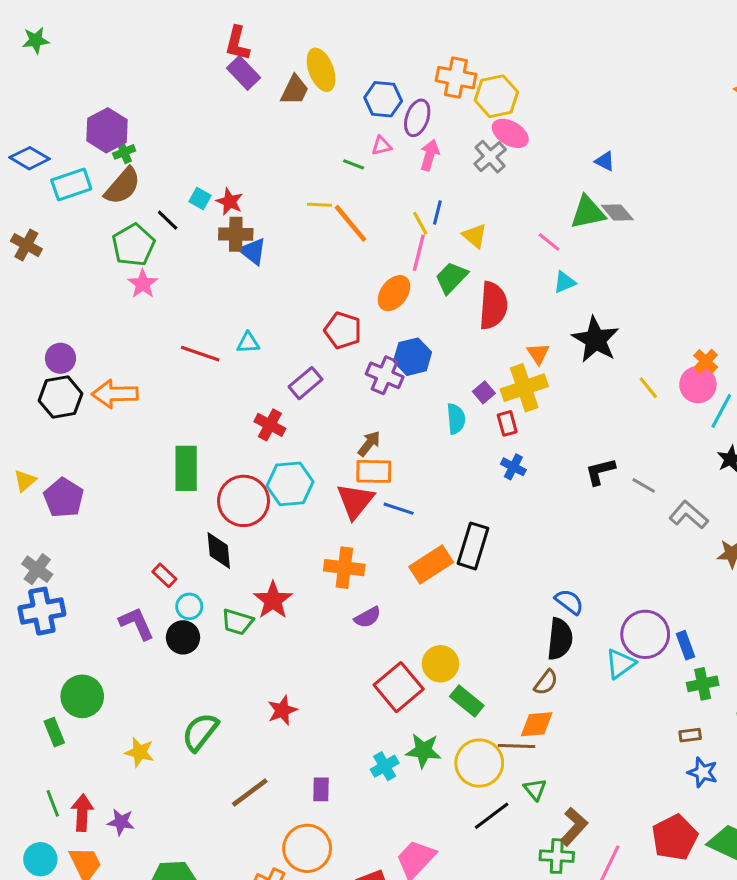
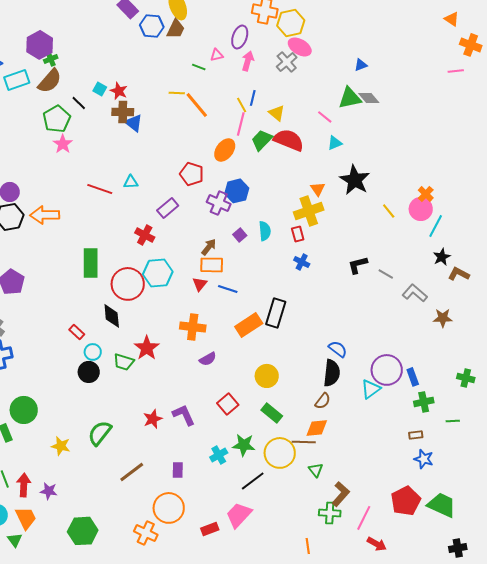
brown trapezoid: (295, 90) -> (176, 29), moved
blue hexagon: (383, 99) -> (152, 26), moved
blue triangle: (605, 161) -> (361, 65), turned -48
red semicircle: (493, 306) -> (289, 140), moved, turned -72
purple square: (484, 392) -> (240, 235), moved
red triangle: (355, 501) -> (200, 284), size x0.6
purple L-shape: (136, 623) -> (184, 415), moved
yellow circle: (440, 664) -> (267, 376), moved
red square: (399, 687) -> (228, 404), size x0.7
black line: (492, 816) -> (253, 481), moved

